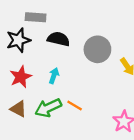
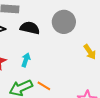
gray circle: (97, 49) -> (64, 22), moved

